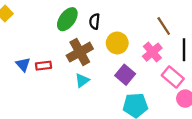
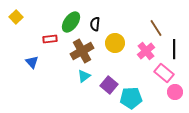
red rectangle: (44, 66) -> (50, 39), moved
purple square: (125, 75) -> (109, 85), moved

